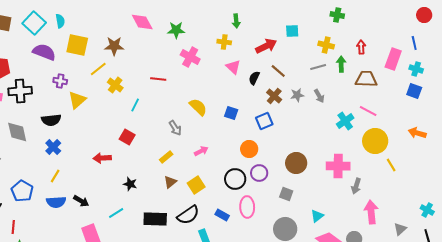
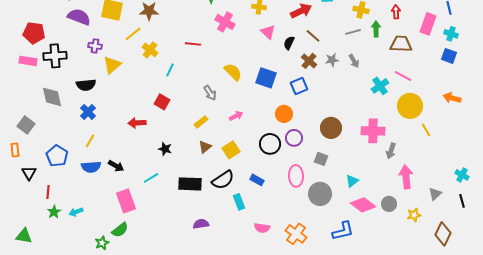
blue square: (231, 113) -> (266, 78), size x1.5
pink ellipse: (247, 207) -> (296, 176), moved

